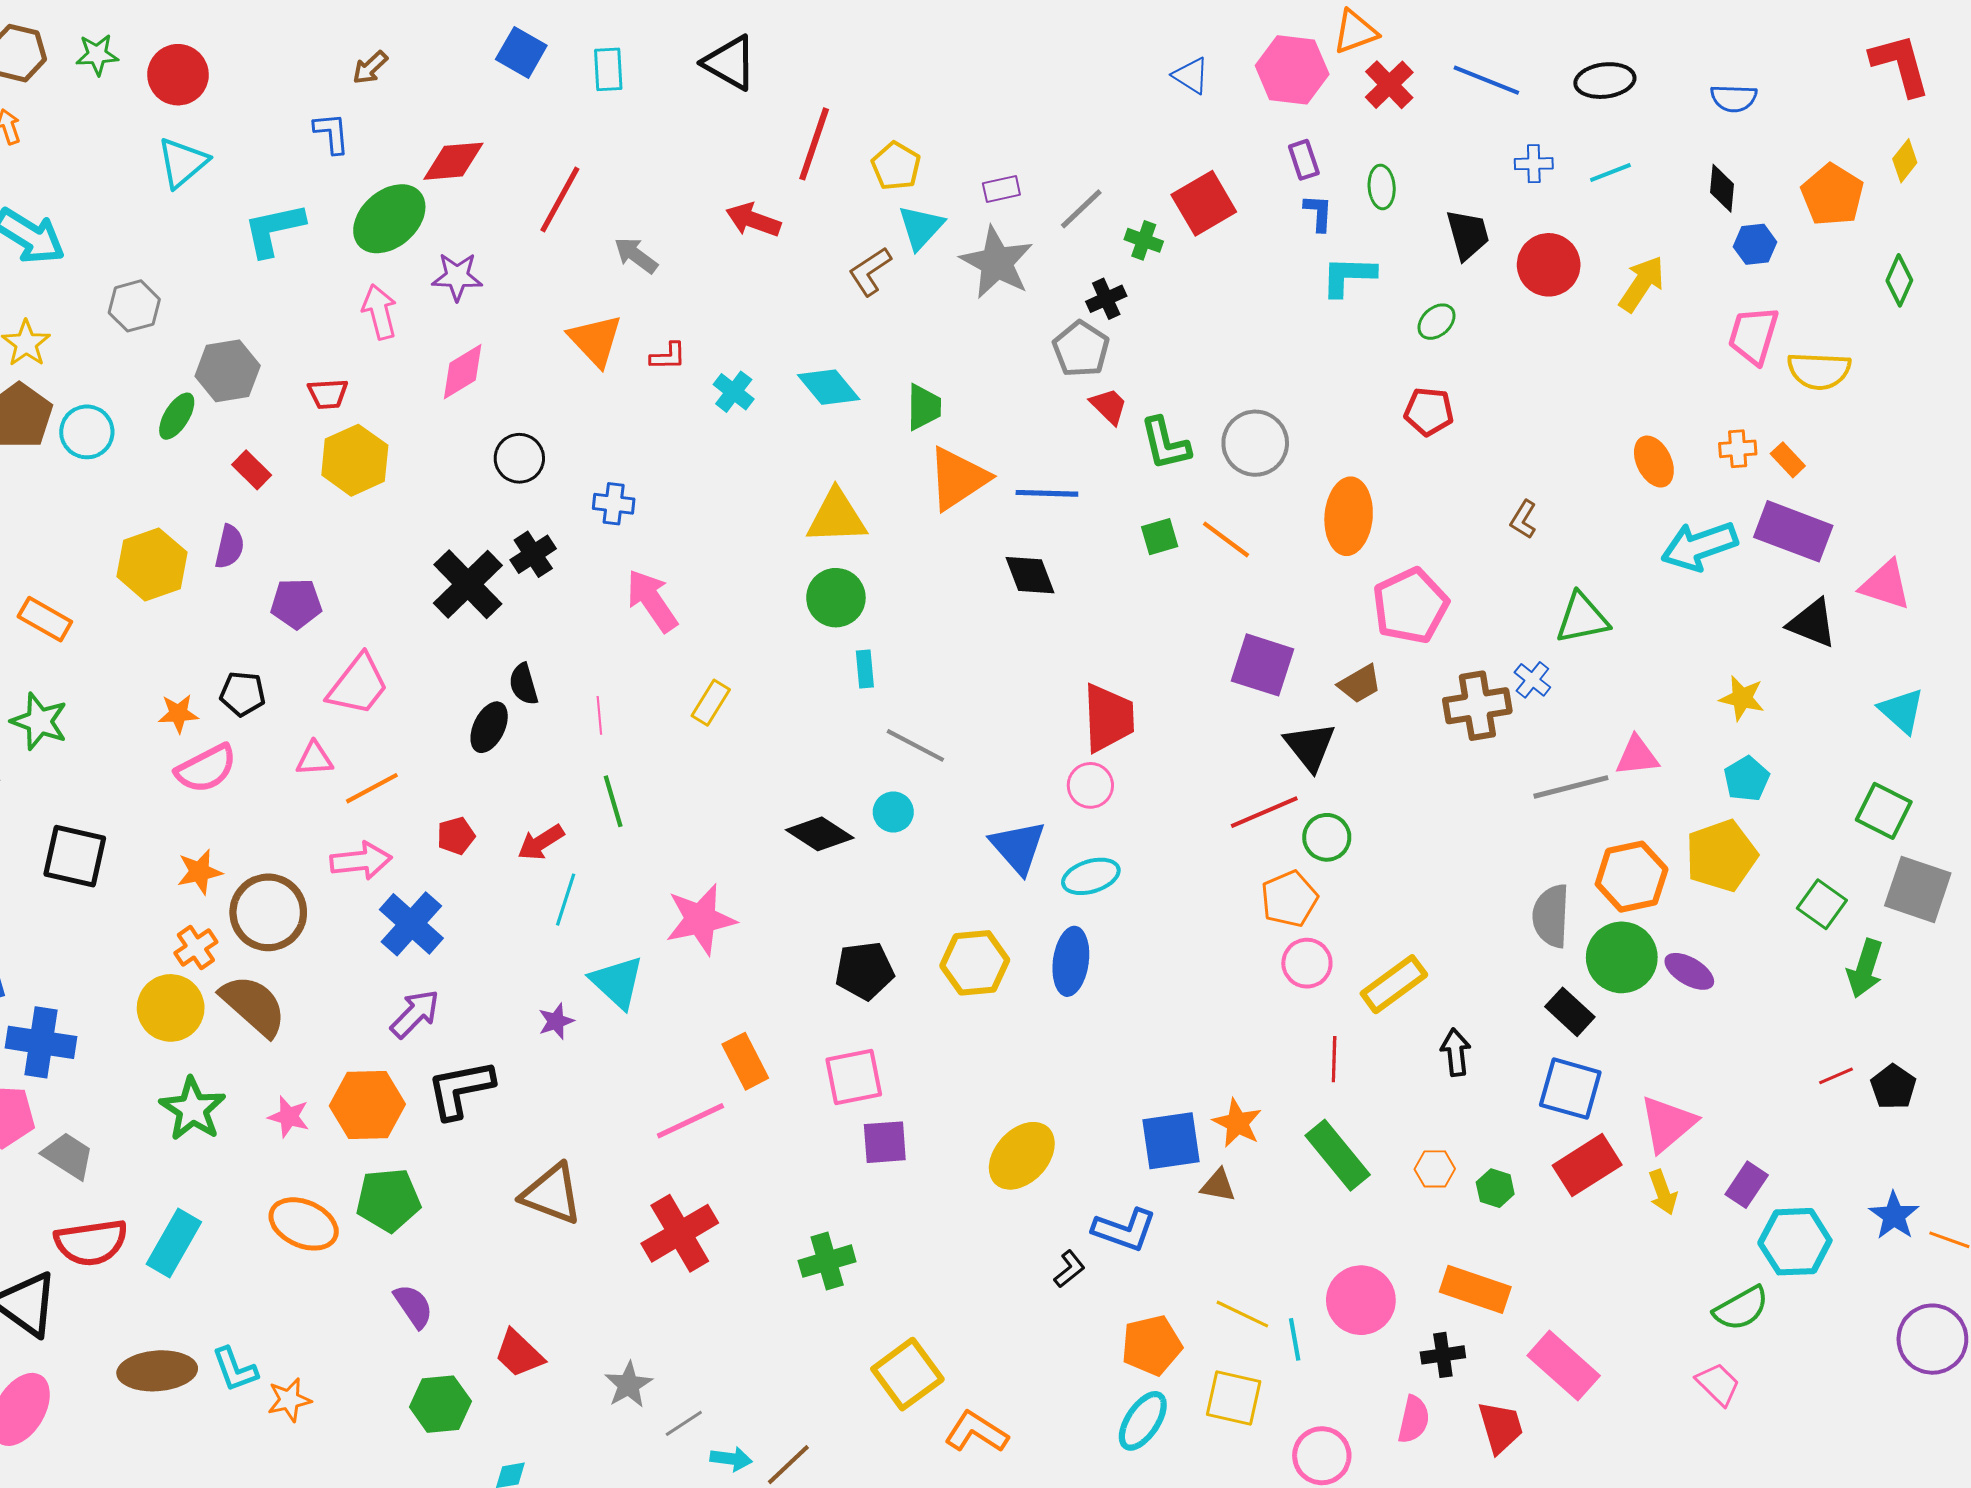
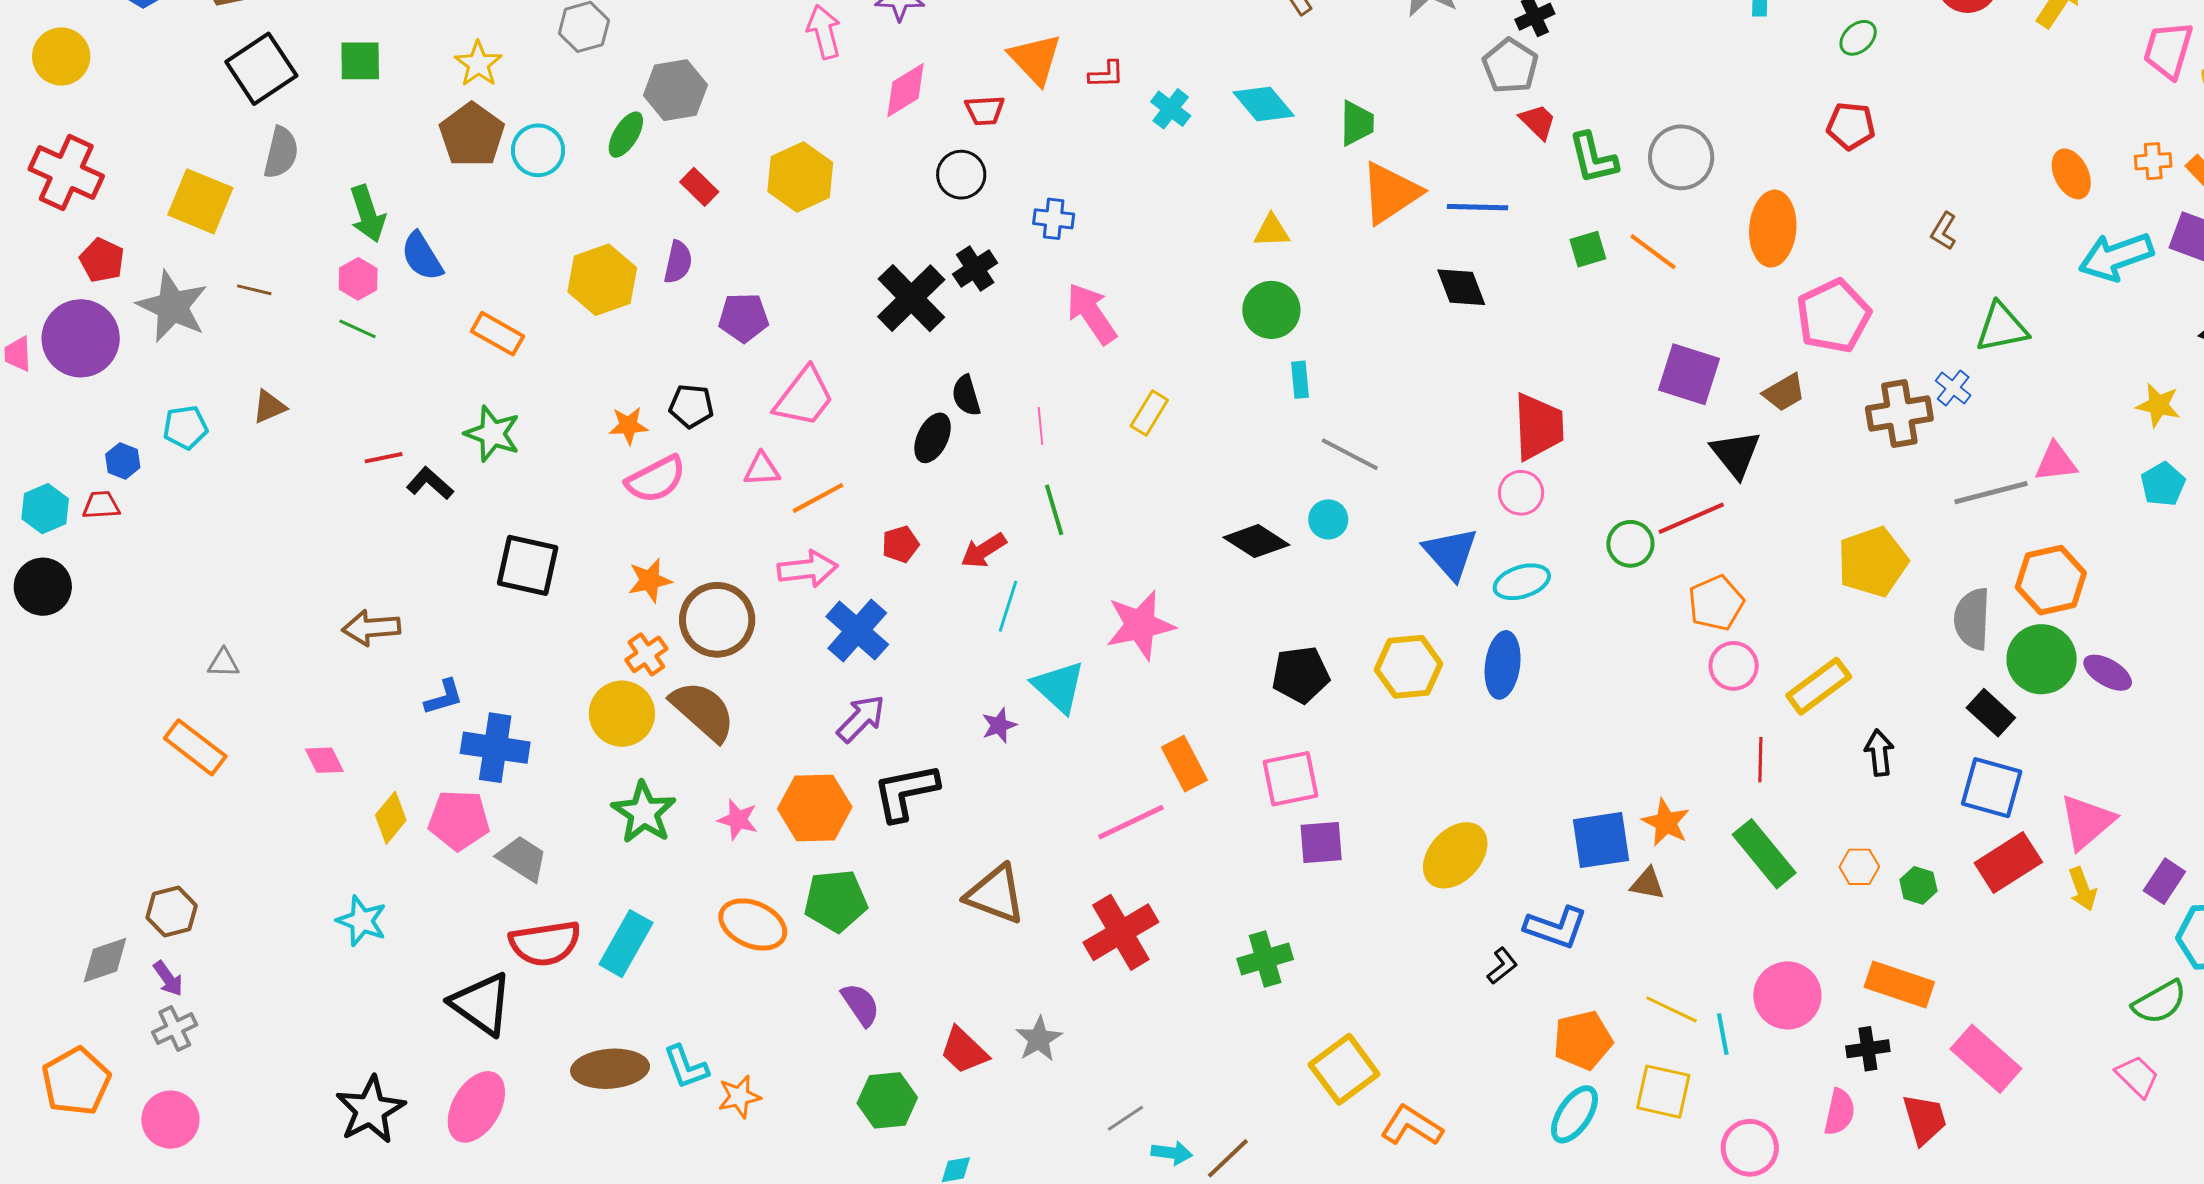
red trapezoid: (328, 394) -> (985, 110), moved
yellow triangle: (837, 517) -> (1272, 231), size x0.6
green circle: (1327, 837) -> (1630, 544), moved
yellow pentagon: (1721, 856) -> (1873, 562), moved
gray star: (628, 1385) -> (1039, 1039), moved

